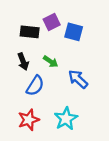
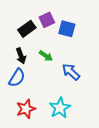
black rectangle: (30, 32) -> (27, 29), turned -42
blue semicircle: (35, 86) -> (17, 78), moved

